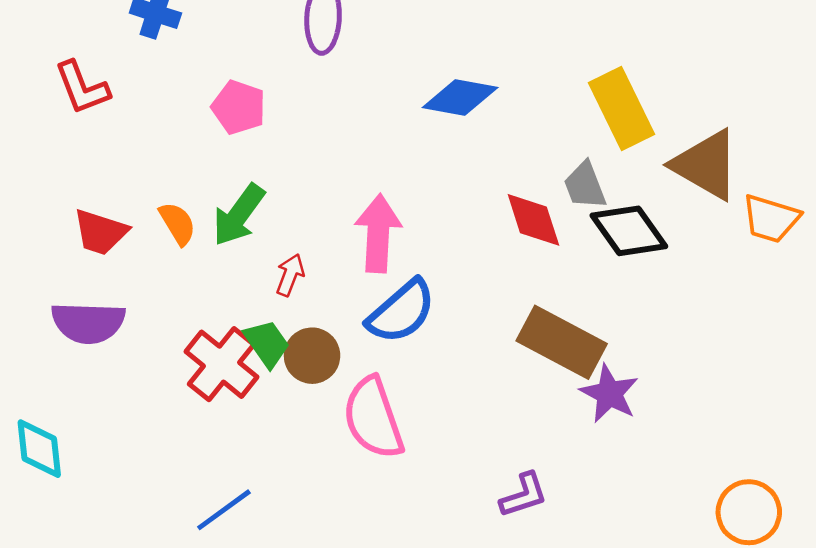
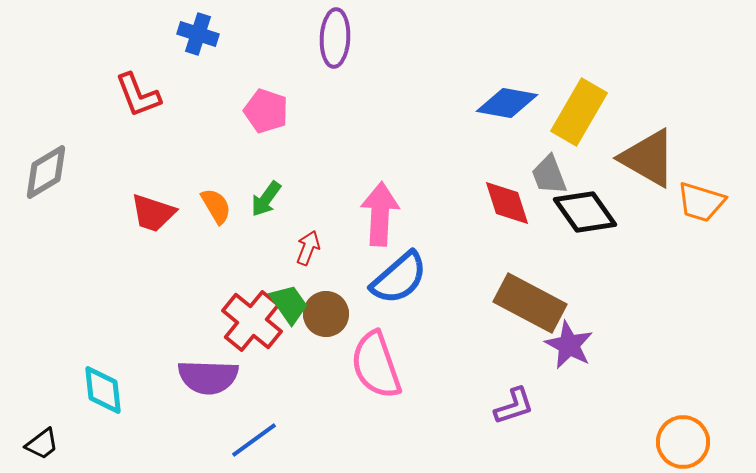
blue diamond: (460, 98) -> (507, 103), moved
yellow rectangle: (622, 109) -> (579, 112), turned 56
green arrow: (239, 215) -> (266, 199), size x0.7
purple semicircle: (88, 323) -> (208, 377), moved
purple L-shape: (524, 495) -> (514, 406), moved

